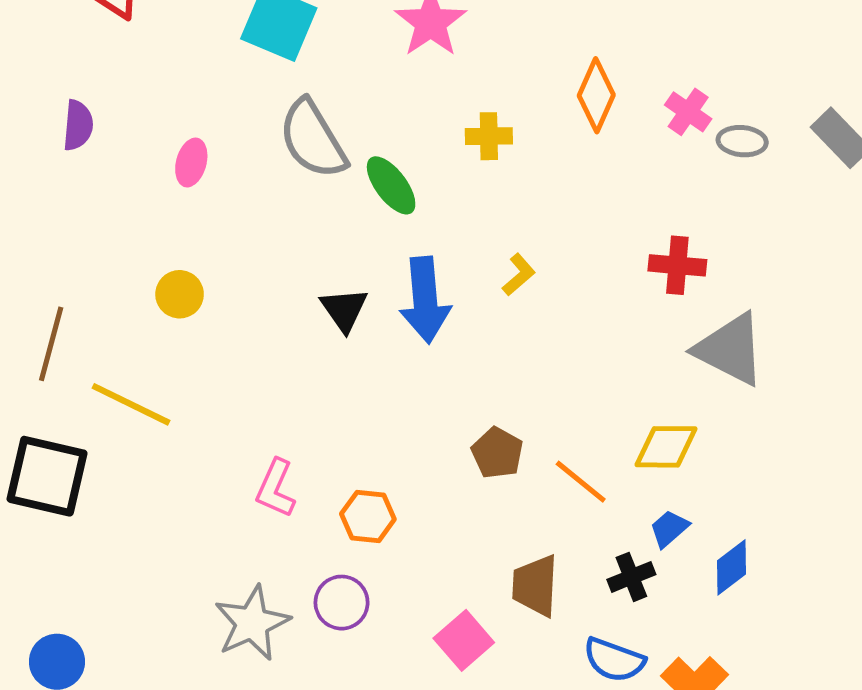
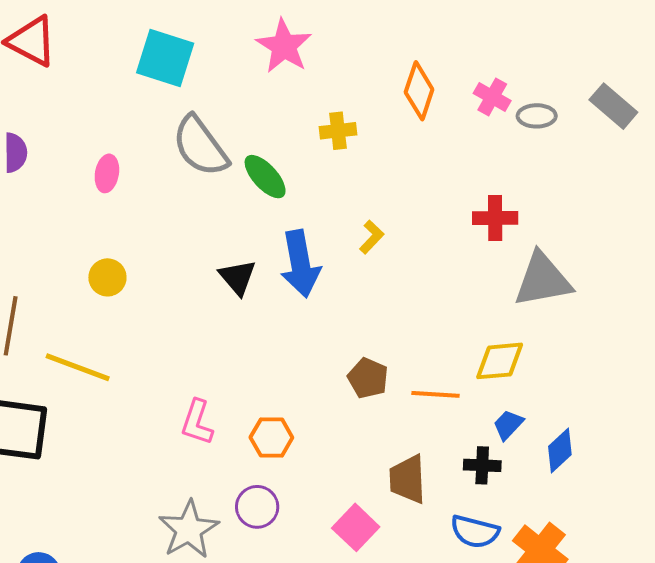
gray triangle: (730, 349) -> (543, 280), turned -32
orange line: (581, 482) -> (435, 394), turned -30
black cross: (631, 577) -> (482, 465), turned 30

